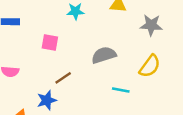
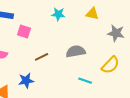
pink square: (50, 42) -> (24, 32), moved
brown line: (63, 78) -> (42, 57), moved

